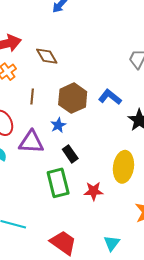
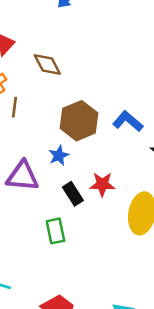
brown line: (32, 97) -> (15, 107), moved
green rectangle: (58, 183) -> (55, 231), size x0.7
red star: (94, 191) -> (102, 184), moved

